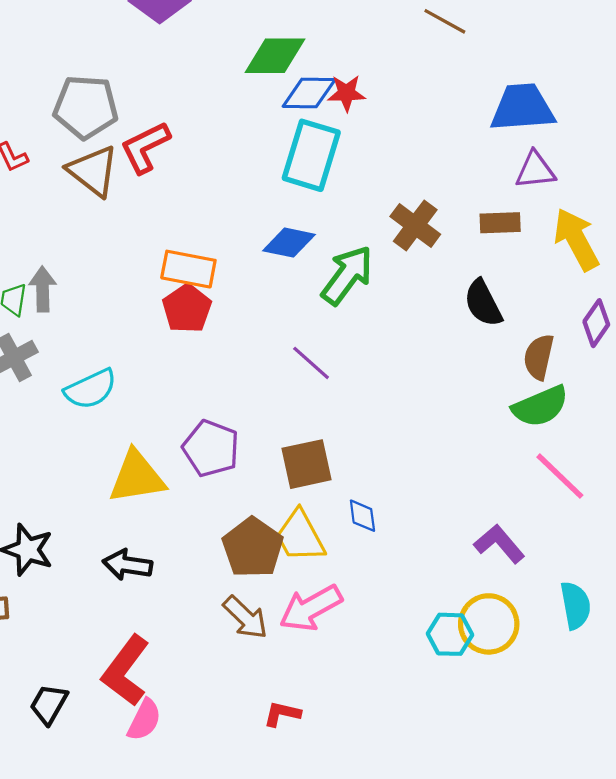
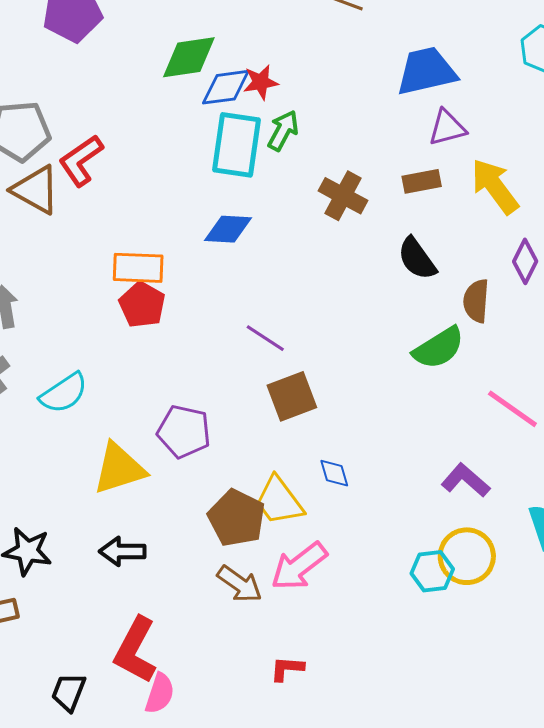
green arrow: (347, 275) -> (283, 130), moved, size x0.7
green semicircle: (540, 406) -> (439, 348), moved
brown square: (307, 464) -> (292, 396), moved

